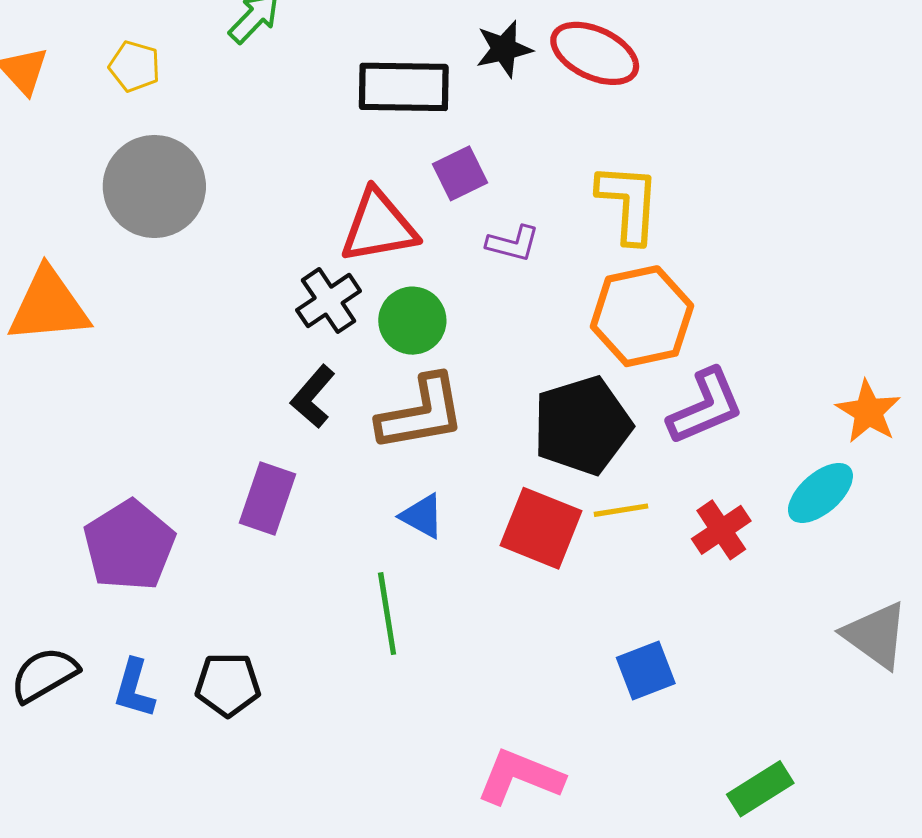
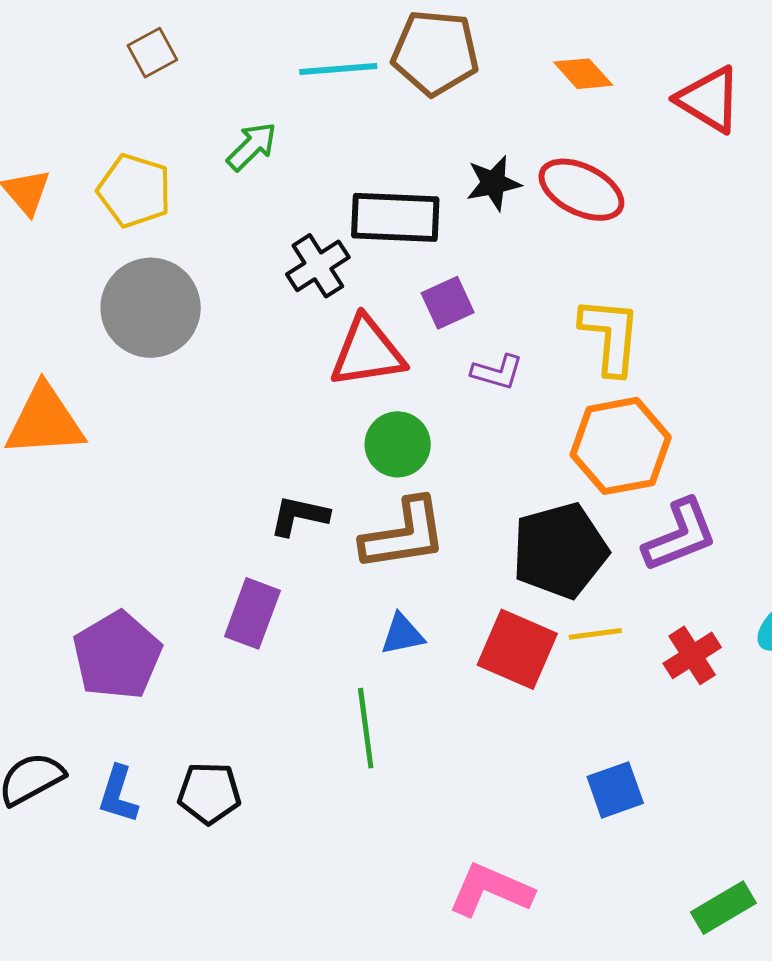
yellow pentagon: (135, 66) -> (134, 191), size x1.5
black cross: (329, 301) -> (318, 266), moved
black L-shape: (313, 397) -> (299, 516), turned 60
blue triangle: (422, 516) -> (402, 634), turned -42

